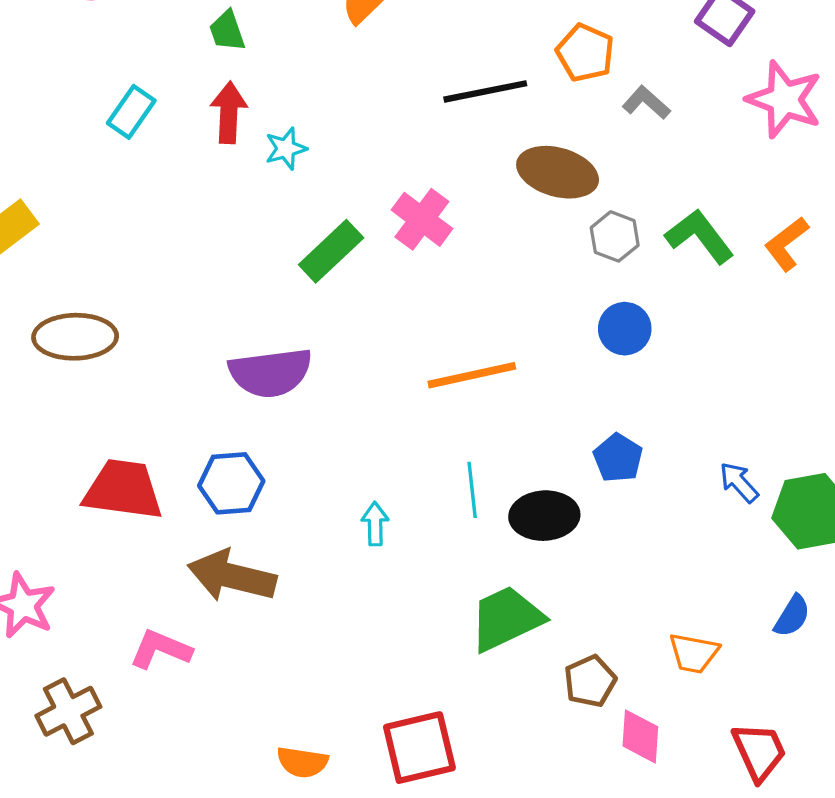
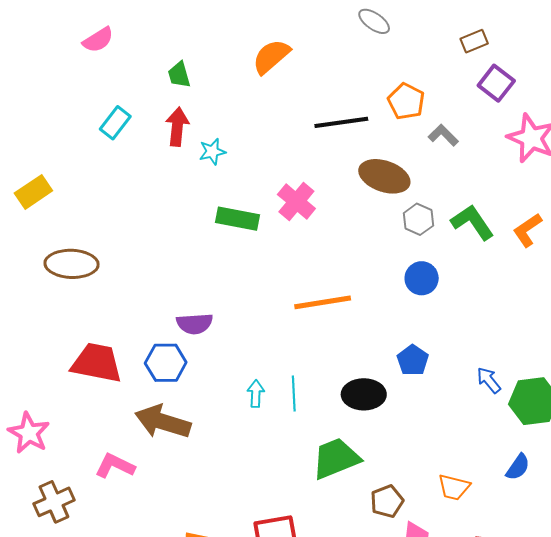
green rectangle: (331, 251) -> (237, 219), turned 51
purple semicircle: (270, 373) -> (195, 324), moved, size x0.7
cyan line: (472, 490) -> (294, 393), moved

